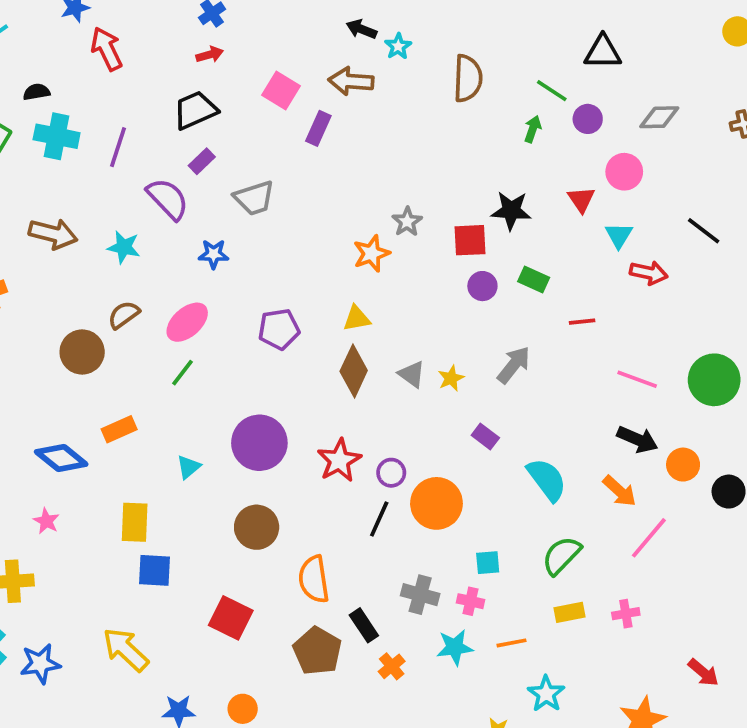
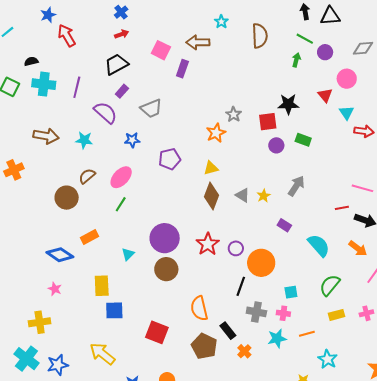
black arrow: (361, 29) -> (305, 12), moved, turned 63
red line: (582, 322) -> (342, 208), moved
purple pentagon: (279, 329) -> (170, 159), moved
black line: (379, 519) -> (241, 286), moved
brown circle: (257, 527) -> (166, 269), moved

